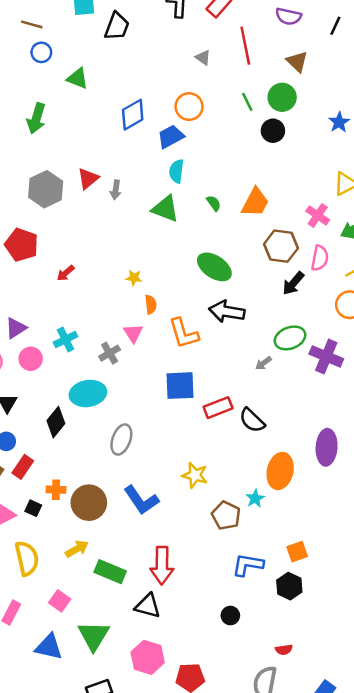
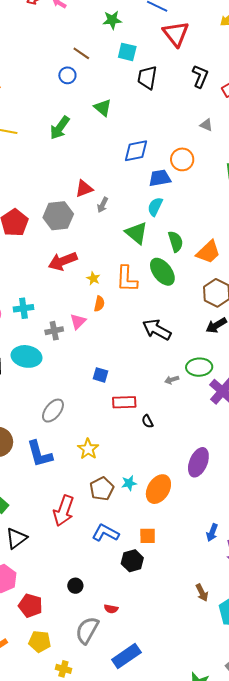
black trapezoid: (117, 26) -> (147, 78), turned 150
blue circle: (41, 52) -> (67, 75), moved
gray triangle: (203, 58) -> (206, 125), turned -32
gray hexagon: (46, 189) -> (58, 216), moved
green semicircle: (214, 203) -> (176, 241), size x1.5
green ellipse: (214, 267) -> (162, 272), moved
red arrow: (66, 273) -> (63, 261), moved, size x1.8
orange L-shape: (184, 333) -> (127, 279), moved
blue square: (180, 386) -> (100, 375), size x0.6
black semicircle: (252, 420) -> (147, 421), size x0.6
gray ellipse: (121, 440) -> (53, 411), moved
orange ellipse: (280, 471) -> (158, 489), moved
red arrow: (162, 565) -> (64, 511), moved
black triangle: (148, 606) -> (16, 538), turned 50
black circle: (230, 616) -> (75, 586), moved

